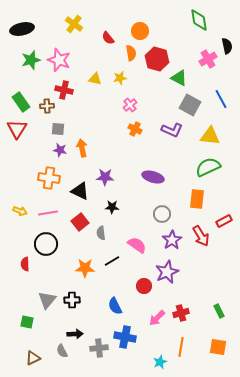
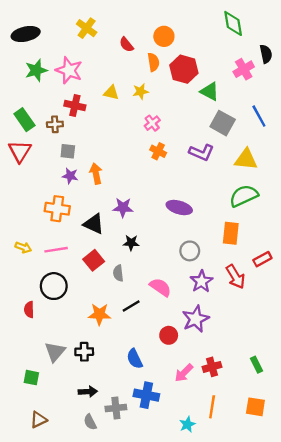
gray semicircle: (62, 351) -> (90, 422), moved

